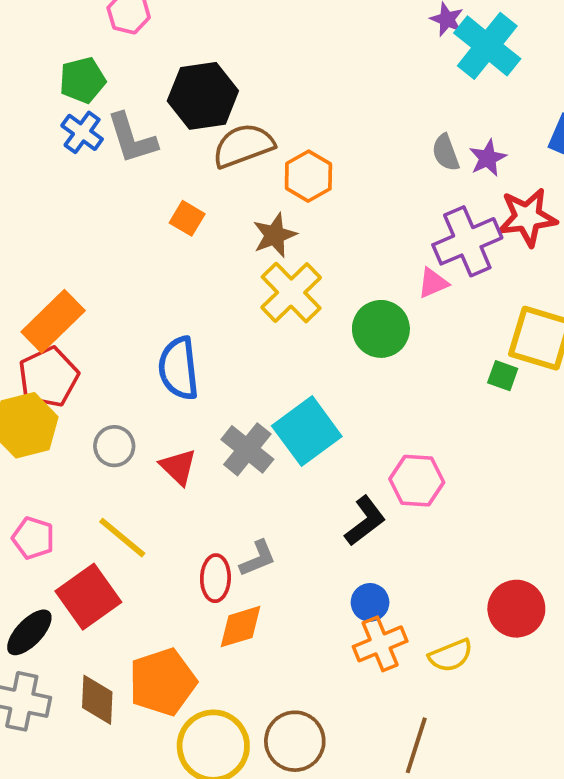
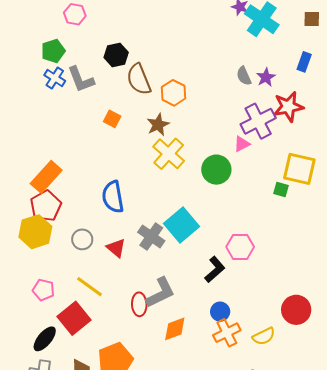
black hexagon: (203, 96) -> (116, 55), size x0.7
brown semicircle: (243, 146) -> (139, 79), turned -88
gray L-shape: (258, 558) -> (160, 293), size x1.6
orange diamond: (240, 627) -> (175, 329), moved

